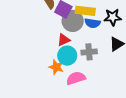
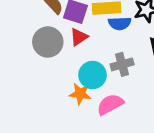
gray circle: (73, 21) -> (48, 42), moved
red triangle: (64, 40) -> (79, 37), moved

